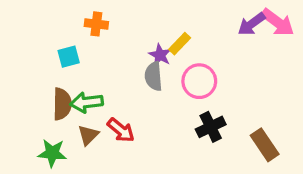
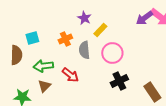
orange cross: (96, 24) -> (65, 39), moved, turned -32
purple star: (160, 55) -> (84, 18), moved
brown semicircle: (62, 104) -> (16, 55), moved
red arrow: (121, 130) -> (70, 75), moved

